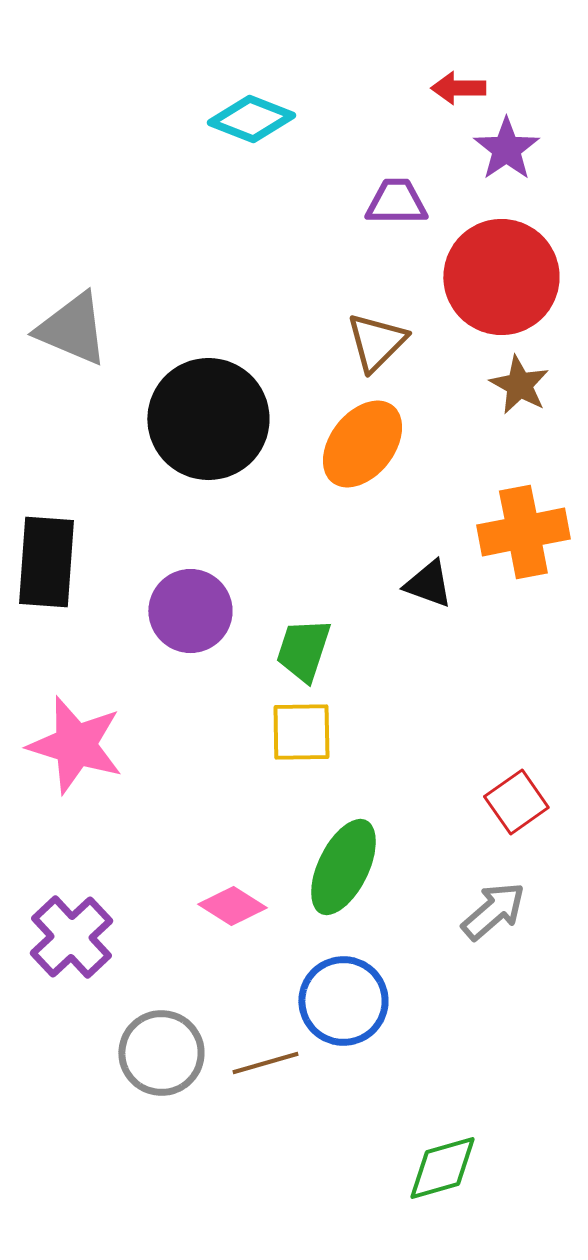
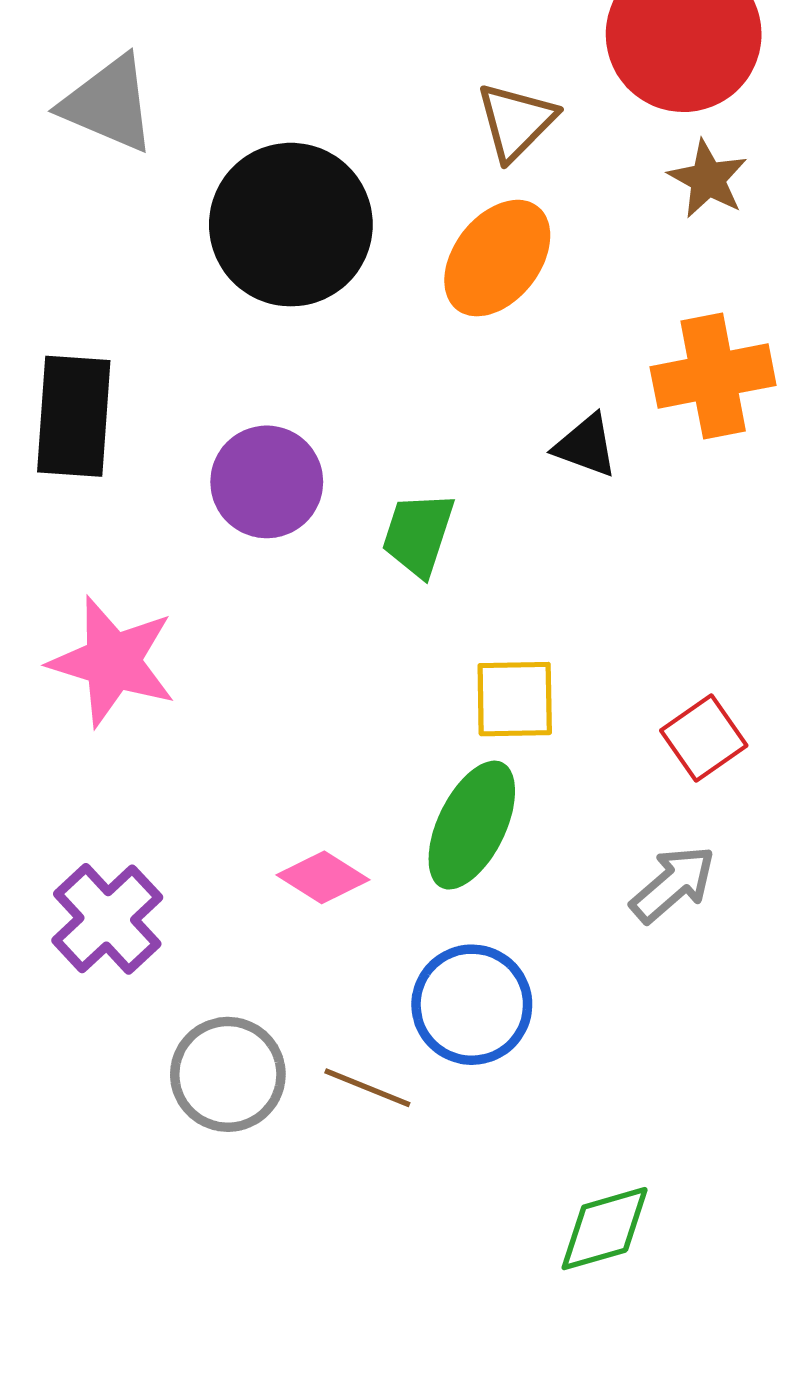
yellow square: (301, 732) -> (515, 699), moved
brown line: (265, 1063) -> (367, 1088), turned 38

